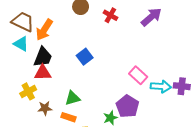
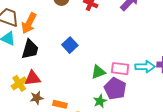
red triangle: (43, 73) -> (33, 78), moved
pink rectangle: (138, 75) -> (120, 69), moved, turned -30
green triangle: (73, 98) -> (98, 72), moved

